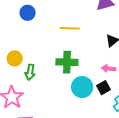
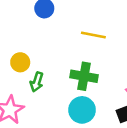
cyan circle: (82, 87) -> (82, 110), moved

